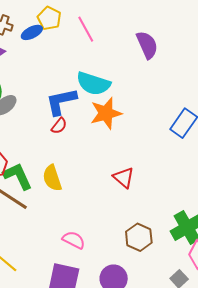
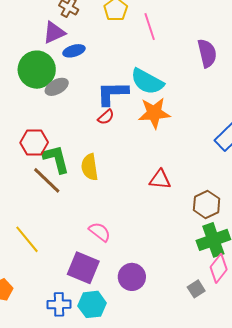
blue ellipse: (32, 32) -> (74, 51), moved
red triangle: (124, 178) -> (160, 179), turned -45
brown hexagon: (139, 237) -> (207, 204), moved

